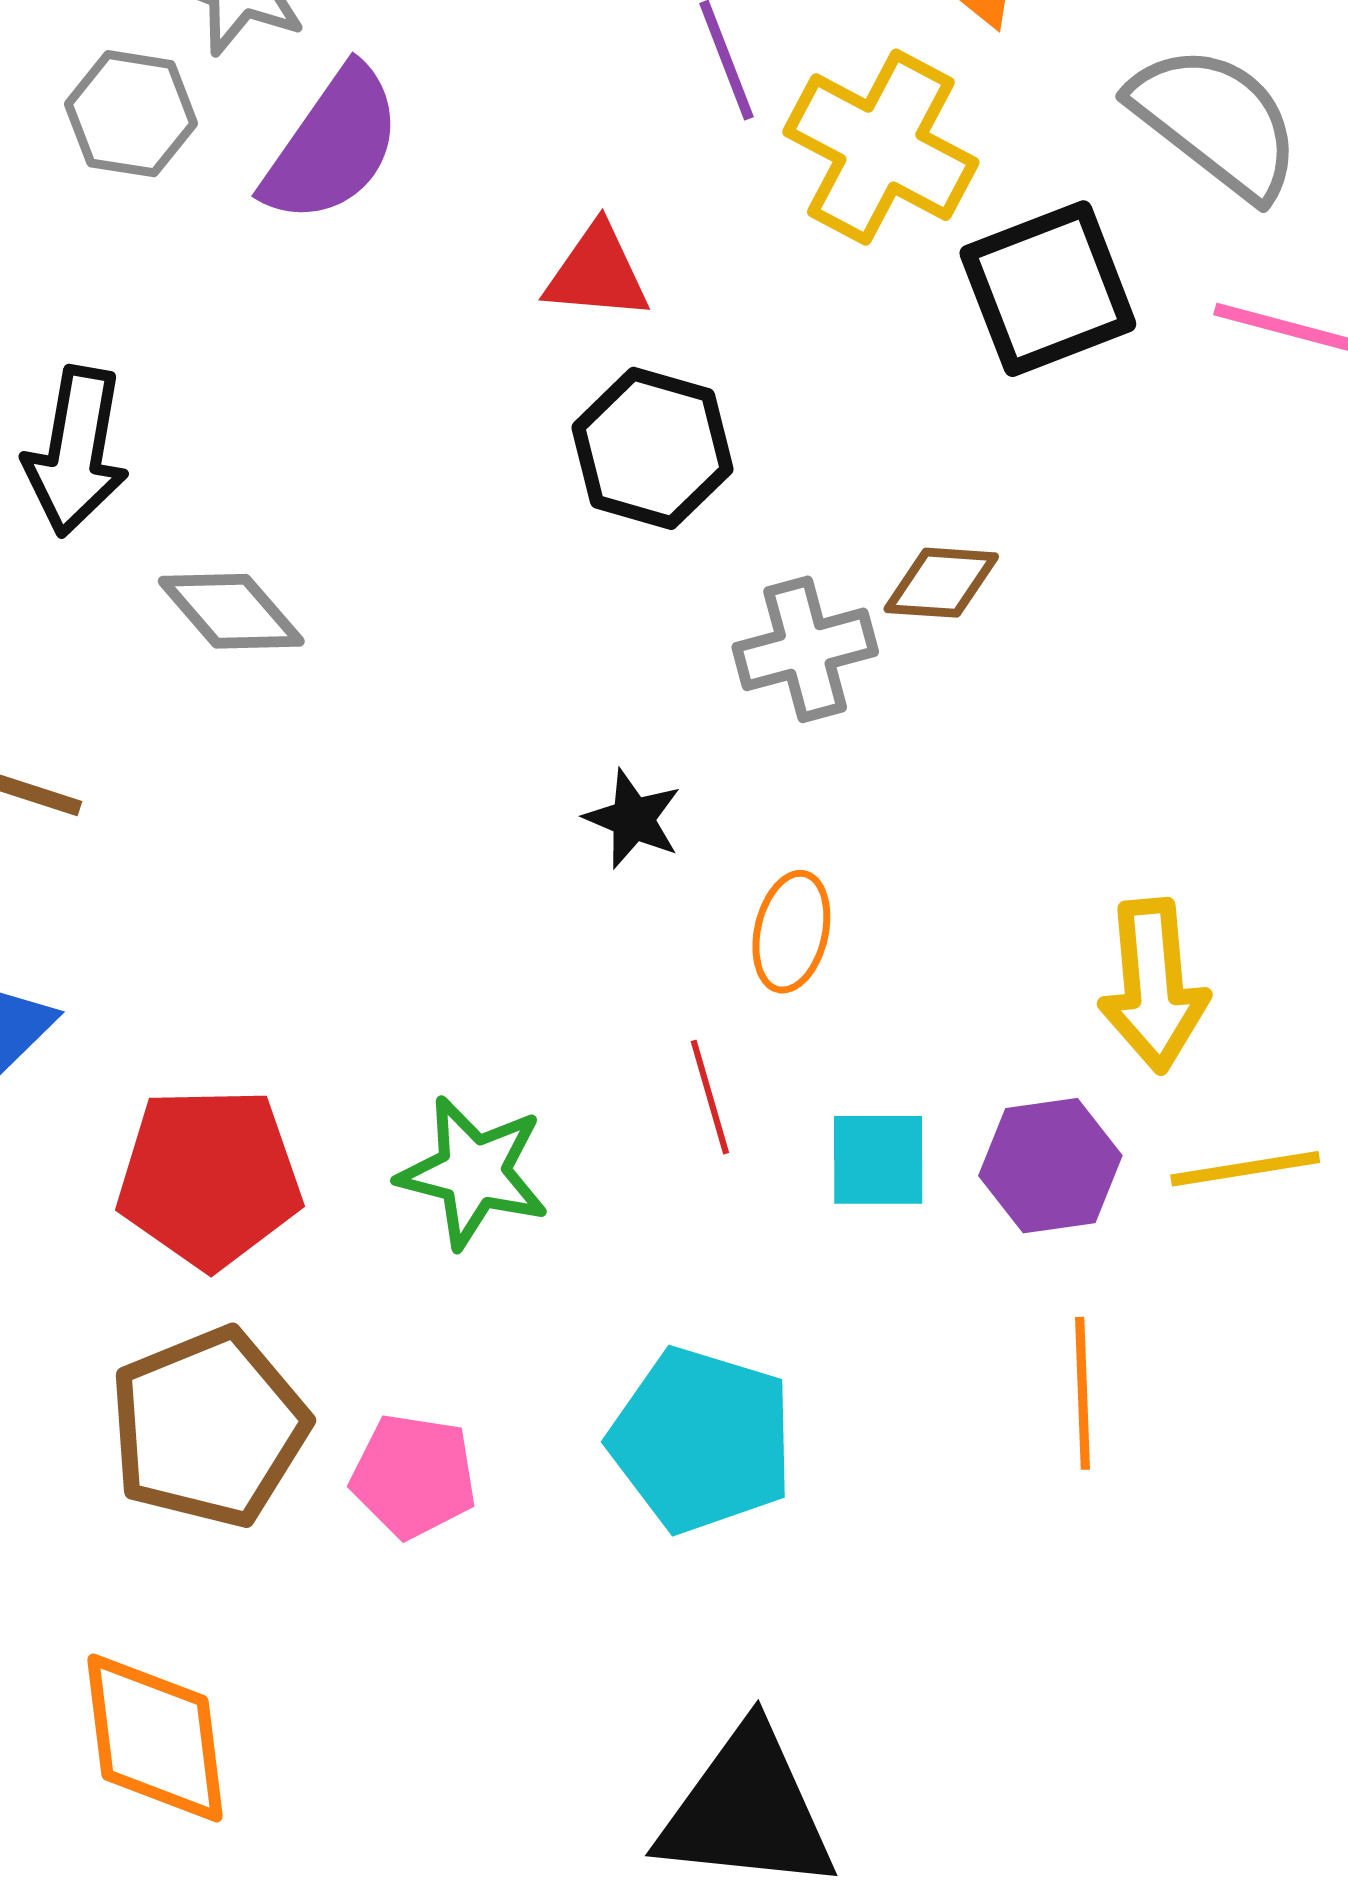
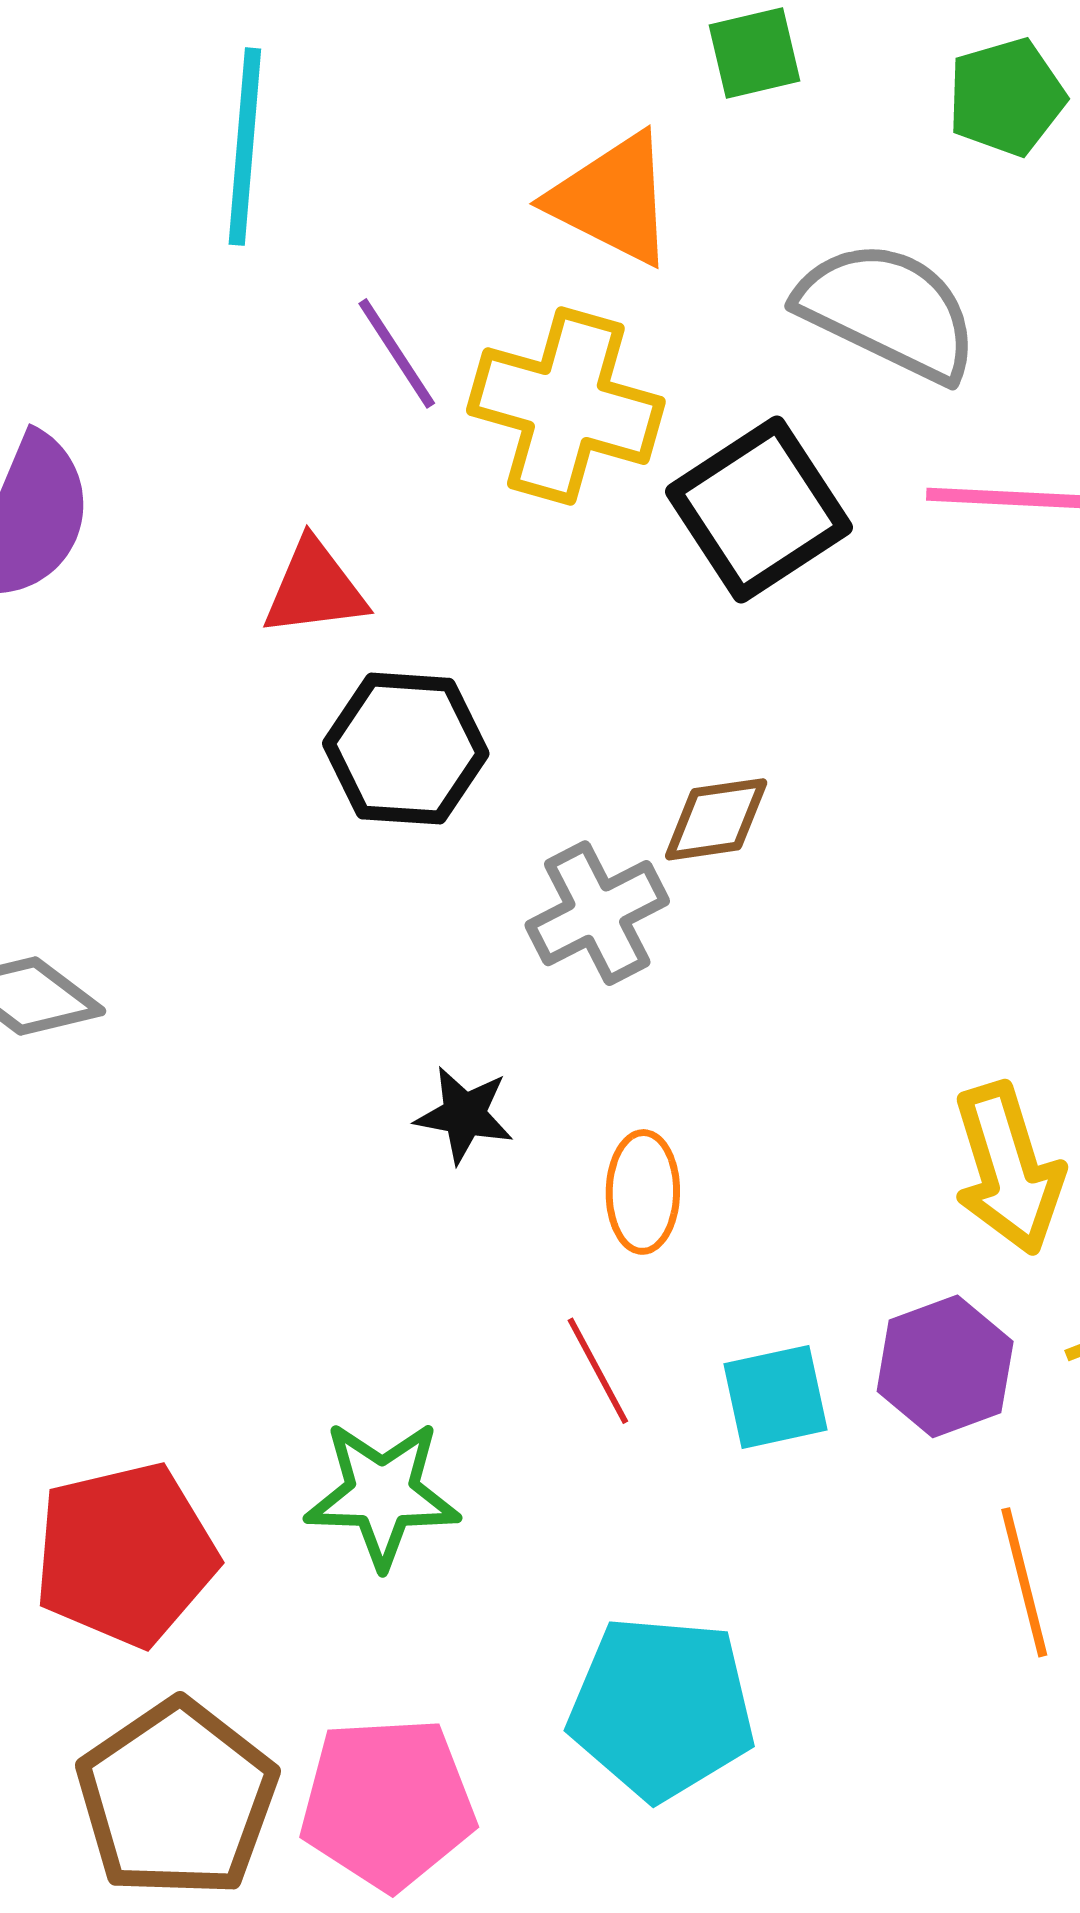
pink pentagon: (414, 1476) -> (388, 1803), size x1.4

